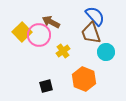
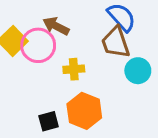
yellow cross: (63, 51) -> (74, 69), turned 32
orange hexagon: (84, 79) -> (84, 111), moved

